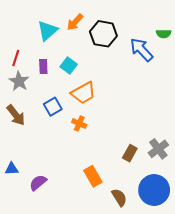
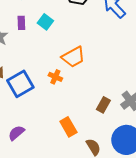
orange trapezoid: (83, 93) -> (73, 57), moved
blue square: (53, 107) -> (20, 84), moved, size x1.5

